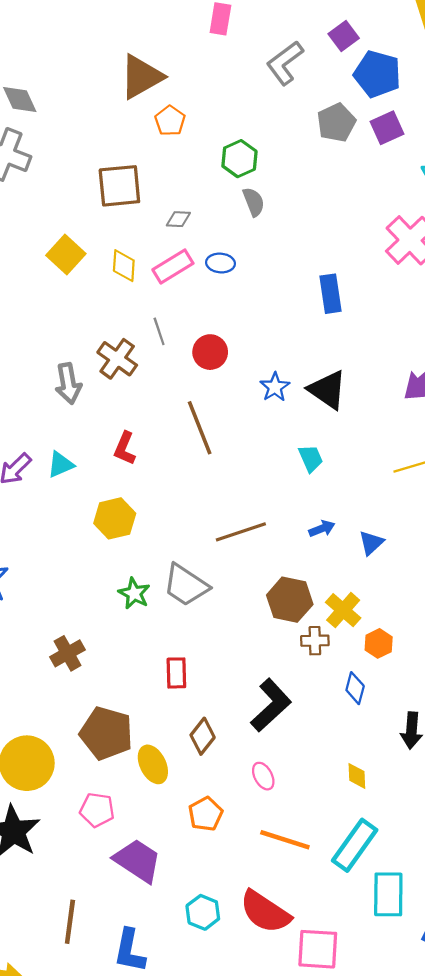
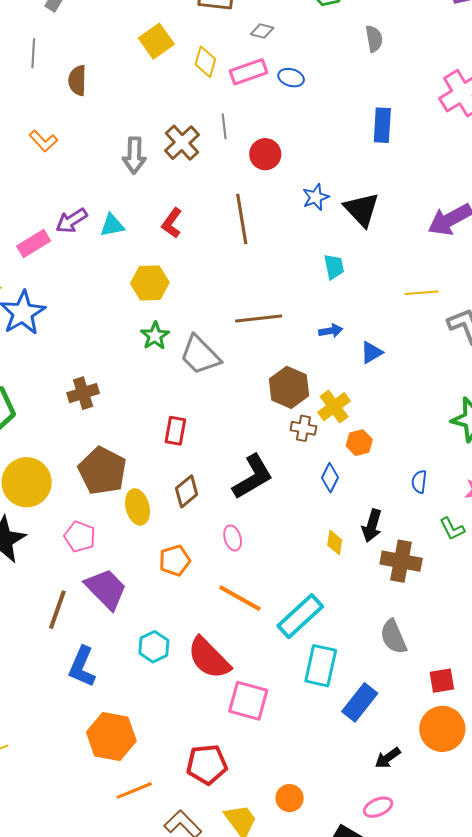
gray semicircle: (254, 202) -> (374, 39), moved
green star: (134, 593) -> (155, 336), moved
yellow diamond: (357, 776) -> (335, 543), moved
brown line: (70, 922) -> (57, 610), moved

